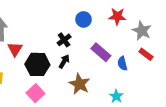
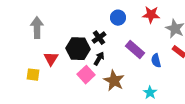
red triangle: (15, 49) -> (51, 59), moved
black hexagon: (37, 64) -> (78, 49), moved
pink square: (35, 93) -> (86, 75), moved

